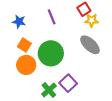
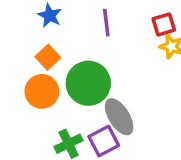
gray ellipse: (90, 45) -> (119, 117), moved

